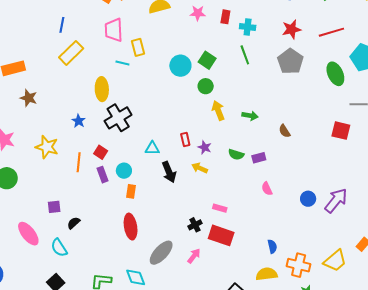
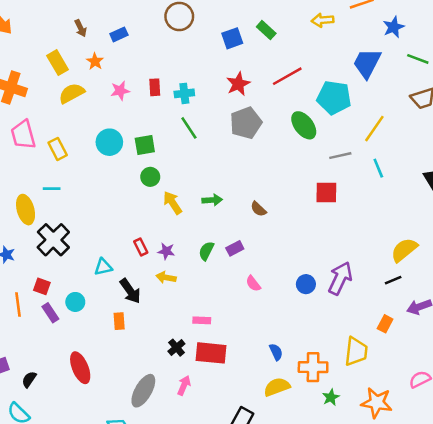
green square: (207, 60) -> (145, 145), turned -30
gray pentagon: (290, 61) -> (246, 123), turned 30
cyan line: (122, 63) -> (52, 189), moved
cyan circle: (180, 66) -> (109, 142), moved
green semicircle: (236, 154) -> (206, 251), turned 112
orange rectangle: (131, 191) -> (119, 321), moved
red ellipse: (131, 227) -> (80, 368), moved
yellow trapezoid: (335, 261) -> (356, 351), turned -30

